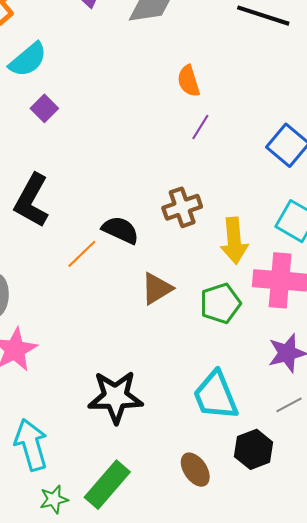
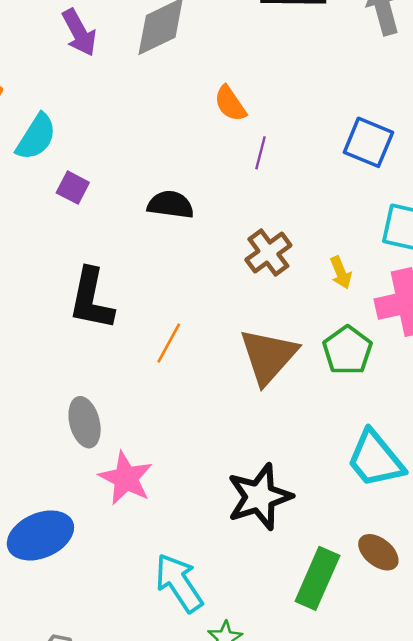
black semicircle: (120, 230) -> (171, 205), moved
yellow arrow: (234, 241) -> (341, 273), size x0.6
brown triangle: (157, 289) -> (268, 356), size x1.5
green rectangle: (107, 485) -> (317, 578), moved

